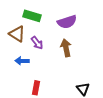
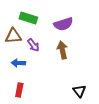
brown triangle: (17, 34) -> (13, 36), turned -36
red rectangle: (36, 88) -> (19, 90), moved

